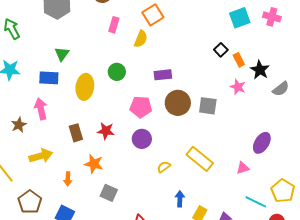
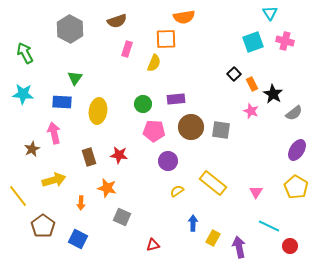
orange square: (153, 15) -> (166, 39), turned 30
green circle: (117, 72) -> (143, 104), moved
purple circle: (142, 139) -> (168, 161), moved
purple ellipse: (262, 143) -> (297, 150), moved
pink triangle: (243, 168) -> (256, 192), turned -40
yellow pentagon: (283, 191) -> (296, 187), moved

